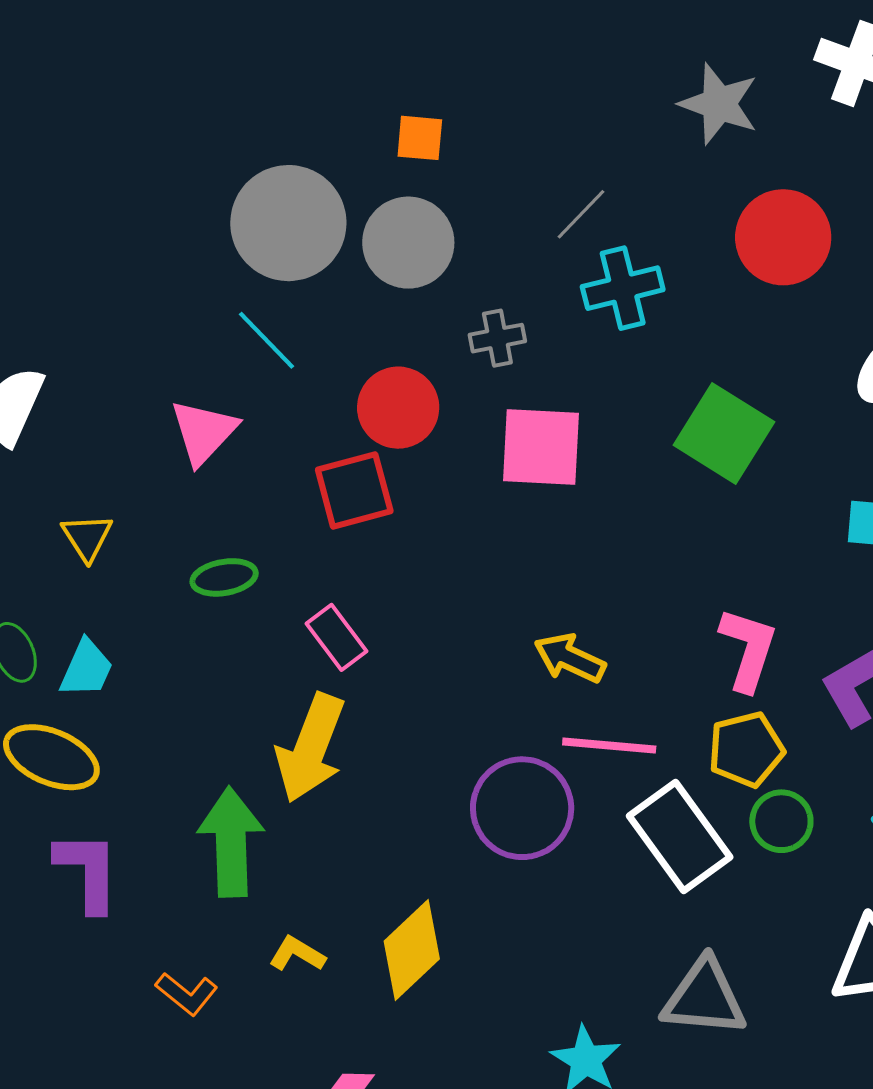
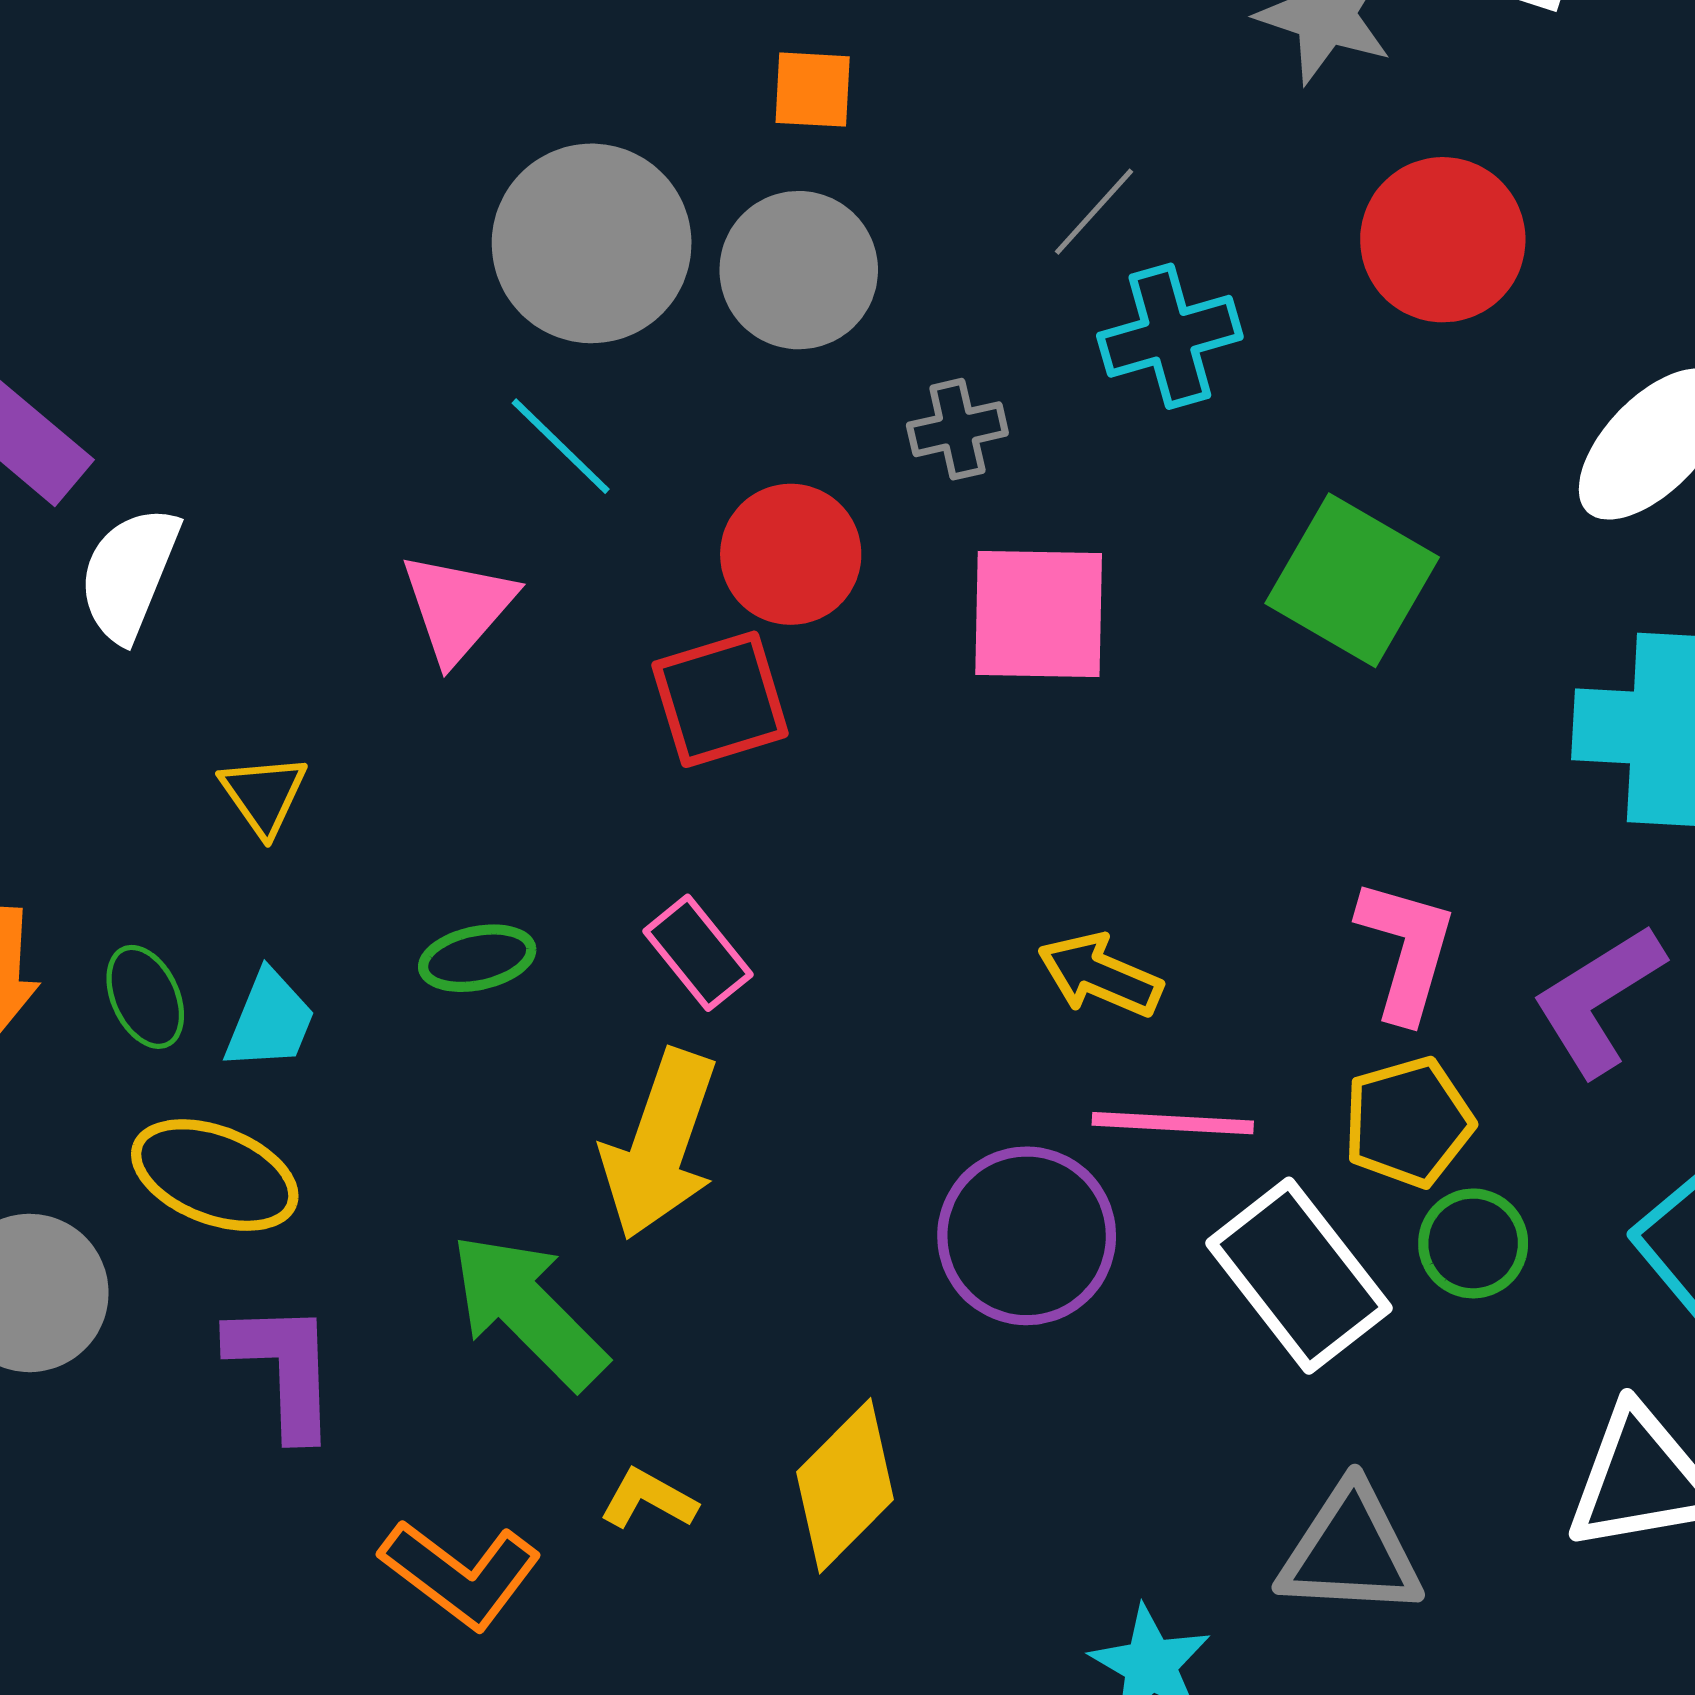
green ellipse: (224, 577) -> (477, 958), moved
green arrow: (231, 842) -> (528, 1311), turned -41
orange L-shape: (187, 994) -> (461, 1574), size x1.5

